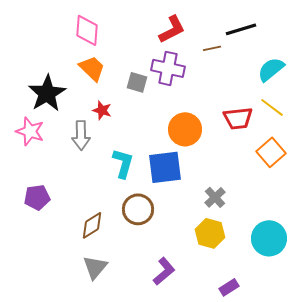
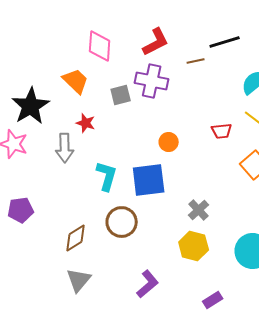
pink diamond: (87, 30) -> (100, 46), moved
gray square: (137, 82) -> (121, 95), turned -30
red trapezoid: (238, 118) -> (222, 131), size x0.7
orange circle: (185, 129) -> (169, 142), size x0.6

